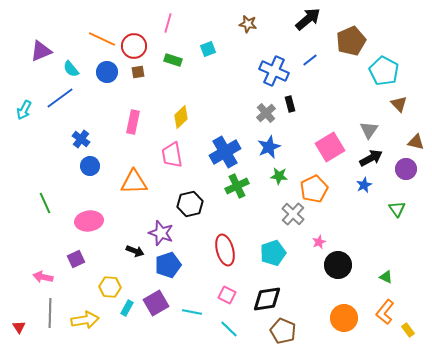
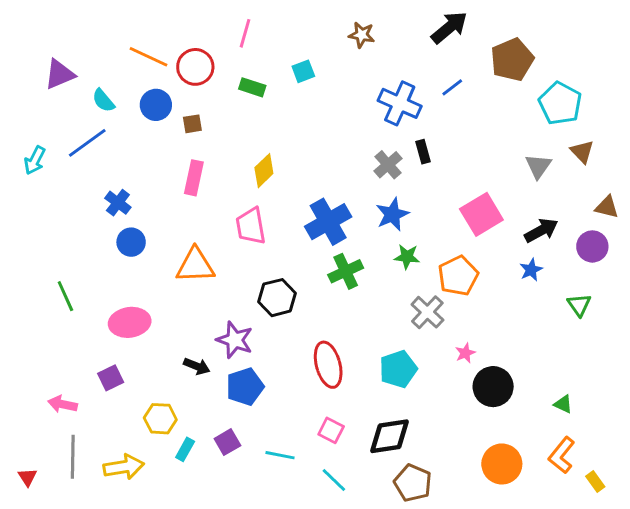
brown square: (138, 72) -> (192, 124), moved
gray triangle: (369, 130) -> (538, 166), moved
purple square: (156, 303) -> (227, 442), size x0.7

